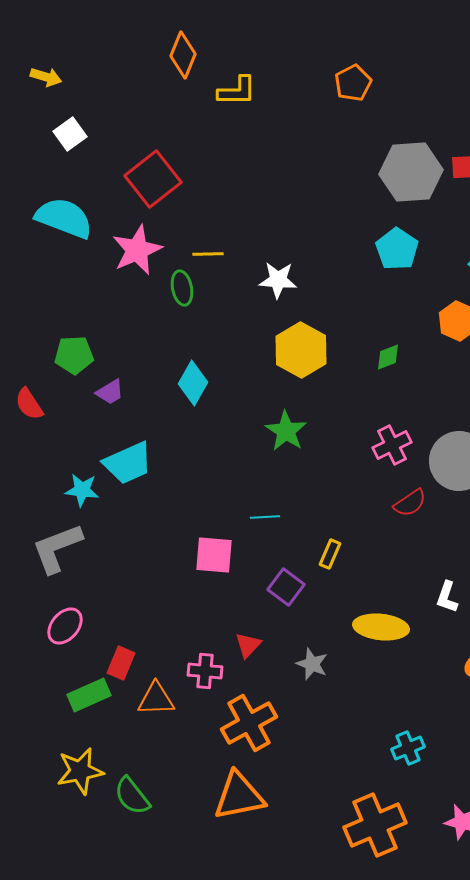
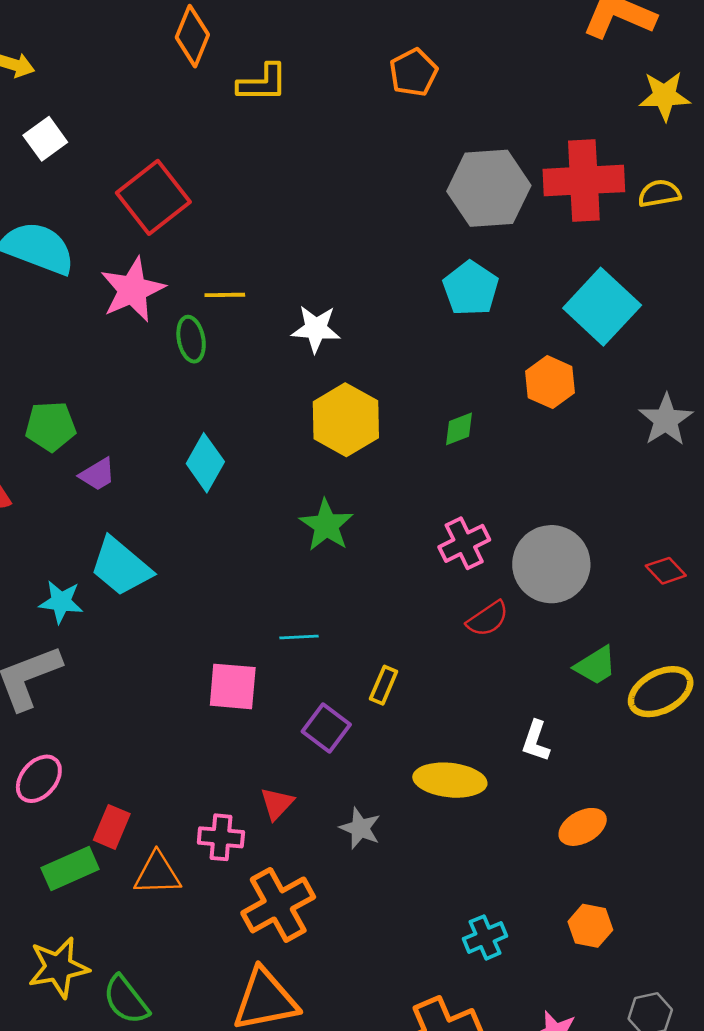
cyan trapezoid: (128, 463) -> (121, 567), turned 64

